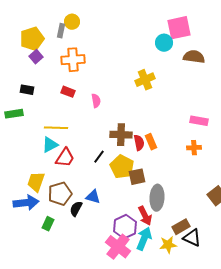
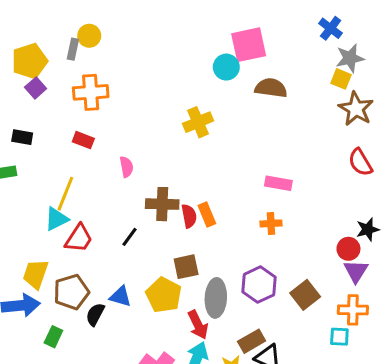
pink semicircle: (96, 101) -> (126, 167), moved
yellow line: (56, 128) -> (65, 194), turned -70
yellow pentagon: (122, 167) -> (164, 295), moved
purple hexagon: (125, 227) -> (259, 285), moved

